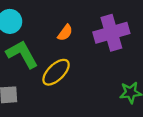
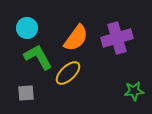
orange semicircle: (65, 33) -> (76, 38), size x1.8

